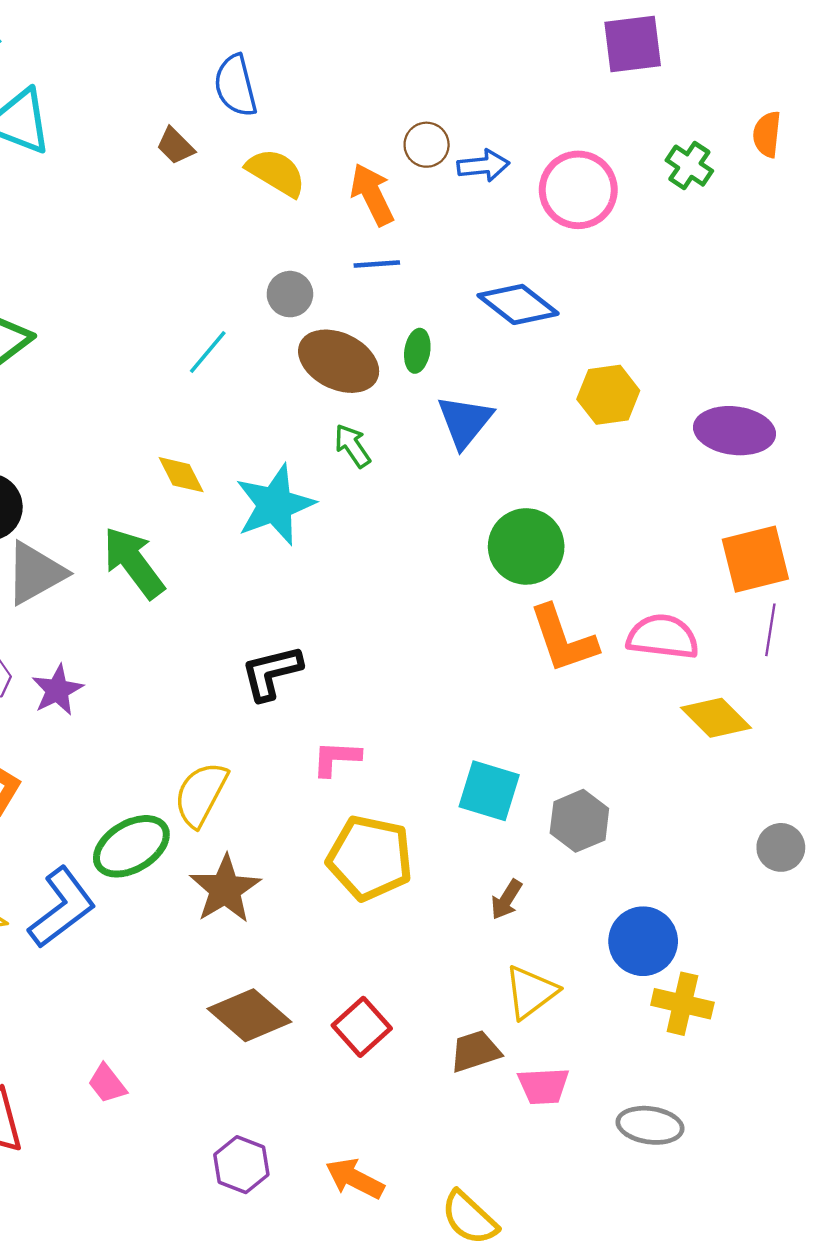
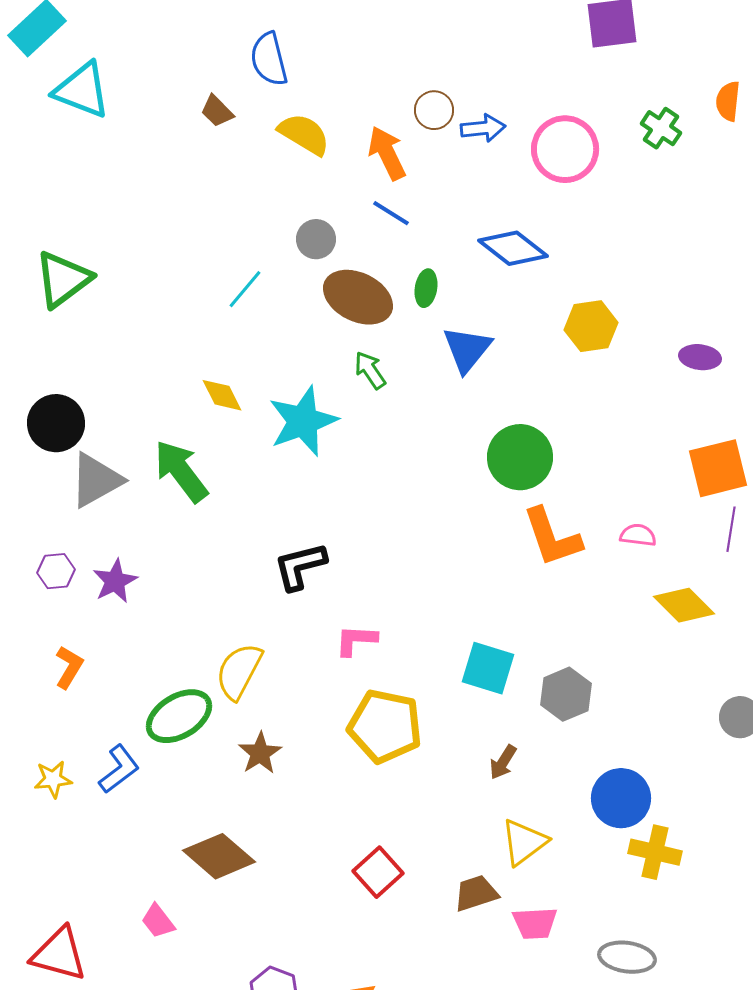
blue line: (377, 264) -> (391, 213), turned 36
purple ellipse: (735, 431) -> (700, 357), size x0.6
pink semicircle: (663, 637) -> (638, 535), size x0.6
brown star: (225, 889) -> (260, 753), size x0.7
blue L-shape: (62, 908) -> (119, 769), size x0.7
brown diamond: (249, 1015) -> (219, 856), moved

